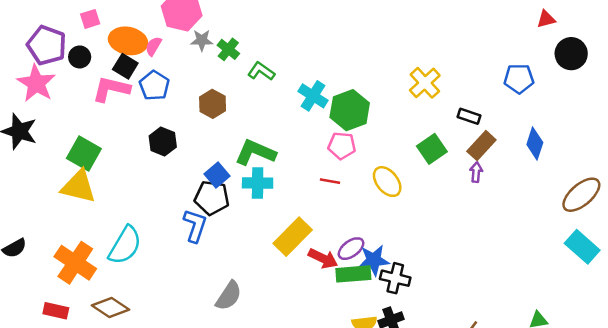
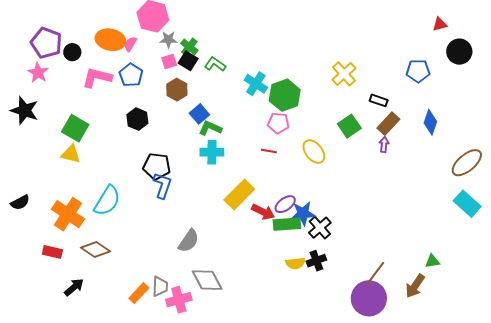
pink square: (90, 19) -> (169, 62), moved
black square: (125, 66) -> (188, 61), moved
pink star: (36, 83) -> (38, 73), size x0.7
green L-shape: (255, 152) -> (210, 128), size x0.7
blue square: (217, 175) -> (199, 114), moved
yellow triangle: (78, 187) -> (71, 154), size x0.7
black pentagon: (212, 198) -> (157, 166), moved
black cross: (395, 278) -> (320, 228), turned 35

